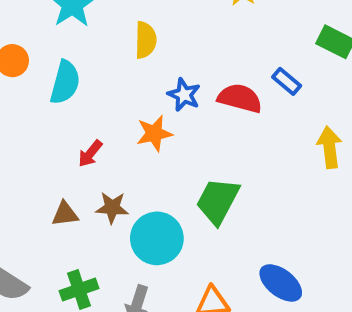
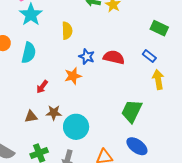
blue rectangle: (287, 81) -> (149, 56), moved
green trapezoid: (218, 201) -> (132, 111), moved

